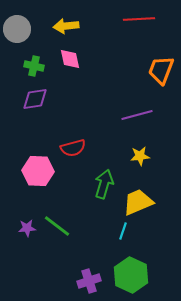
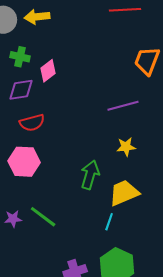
yellow arrow: (66, 26) -> (37, 17), moved
pink diamond: (70, 59) -> (48, 71), moved, turned 65
red semicircle: (73, 148) -> (32, 123), moved

